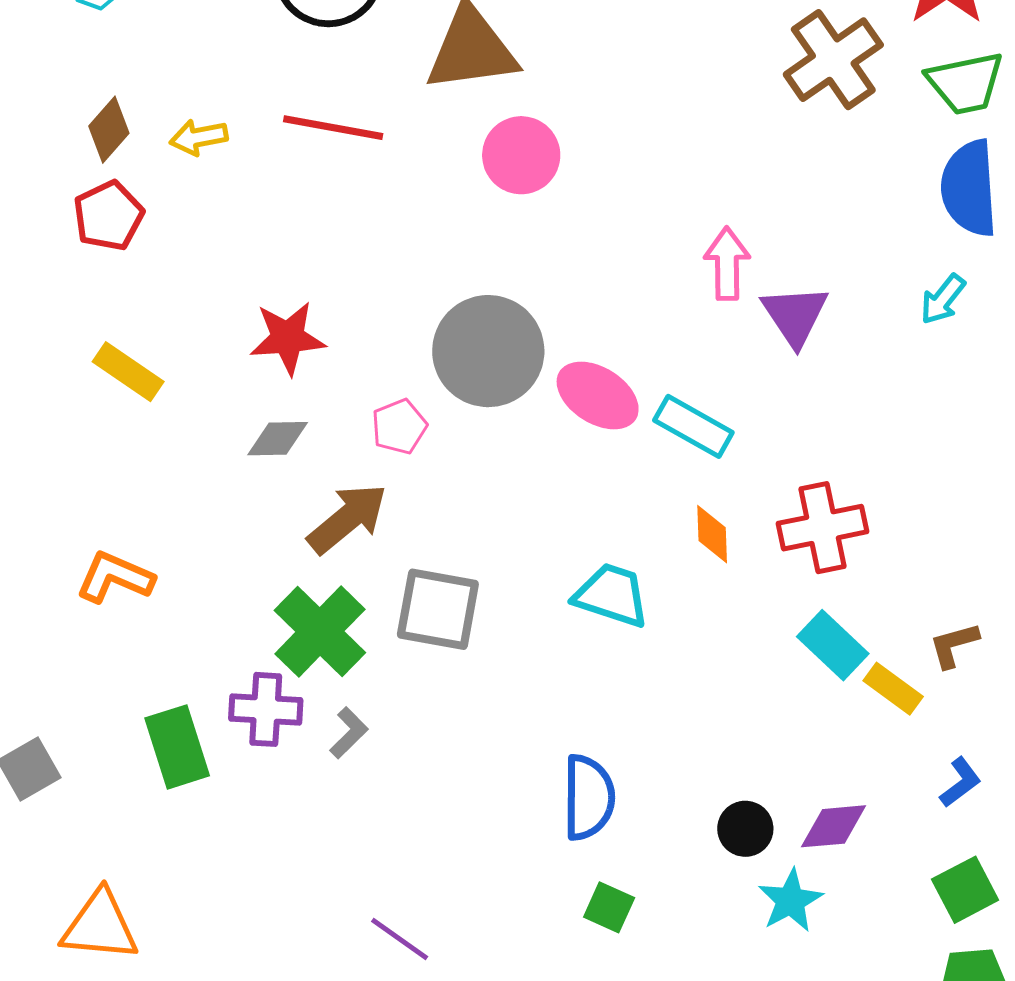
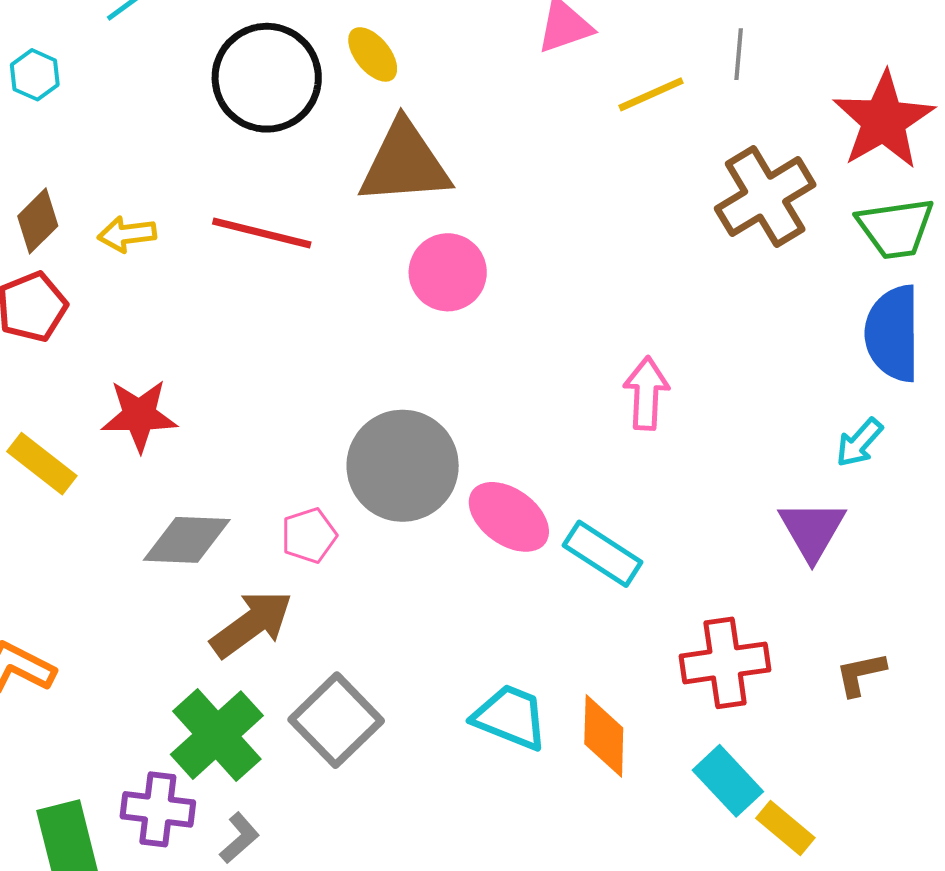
purple triangle: (795, 315) -> (812, 530), moved
red star: (288, 338) -> (139, 415), moved
gray diamond: (278, 439) -> (187, 540), size x1.4
orange diamond: (712, 534) -> (604, 736), moved, size x1.4
gray square: (438, 609) -> (336, 720), turned 32
brown L-shape: (954, 645) -> (861, 674), moved

